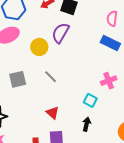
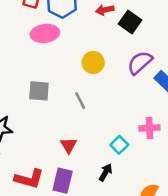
purple semicircle: (61, 33) -> (140, 63), moved
yellow circle: (39, 47) -> (93, 63), moved

